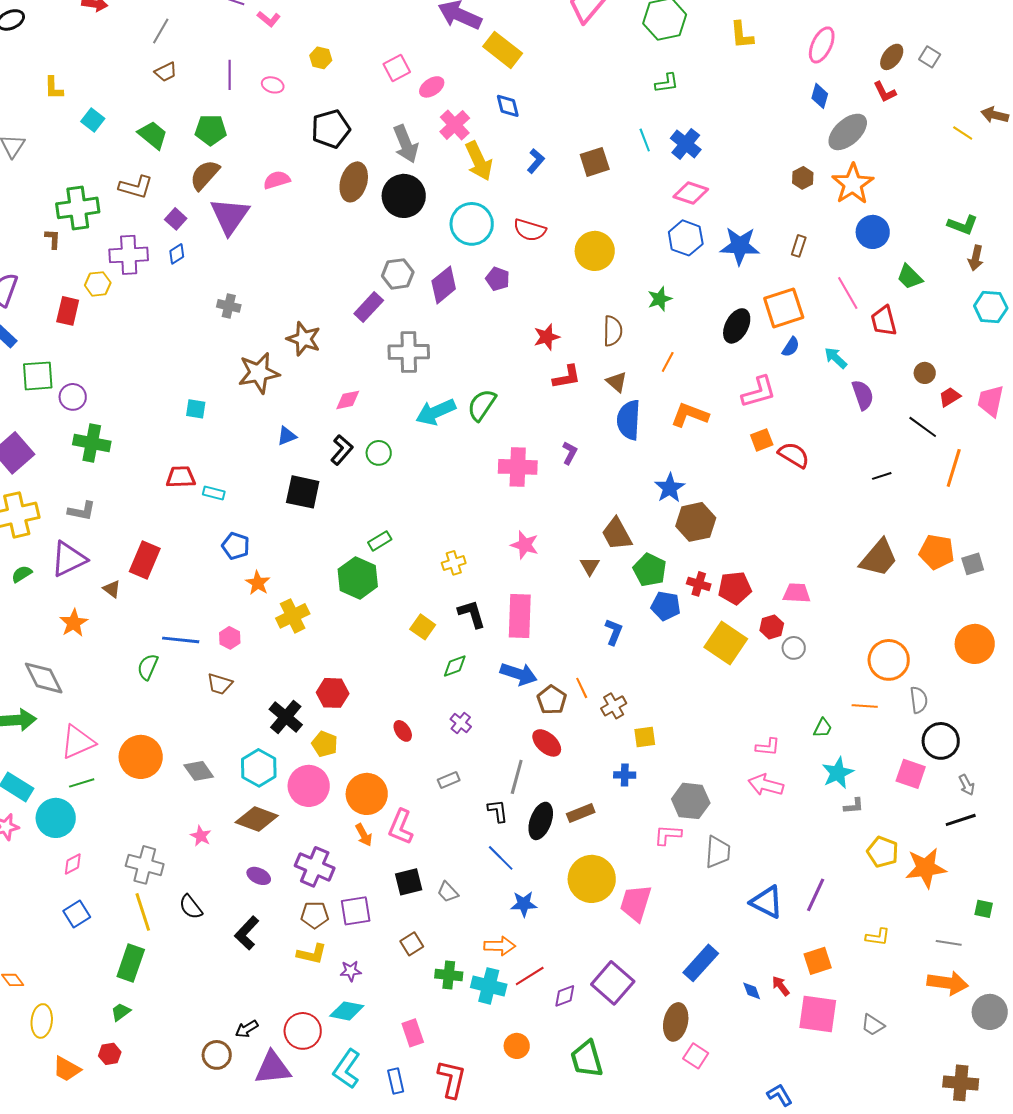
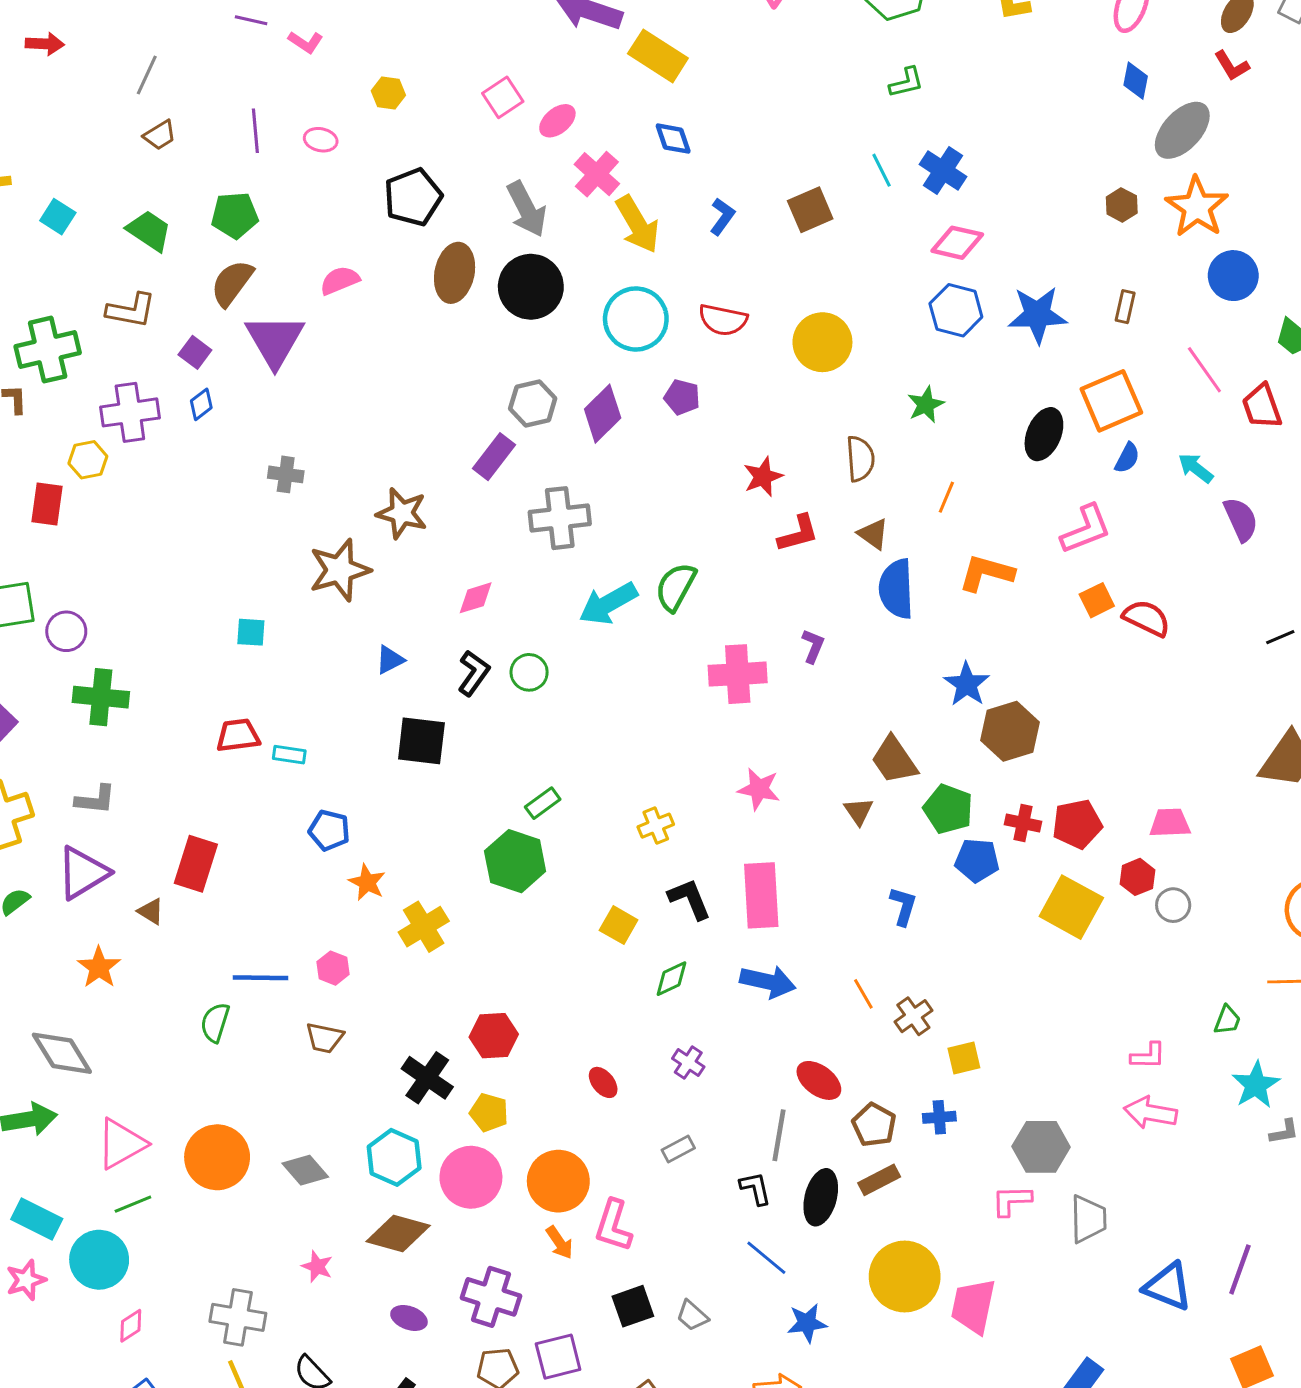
brown pentagon: (552, 700) -> (874, 1125), moved

